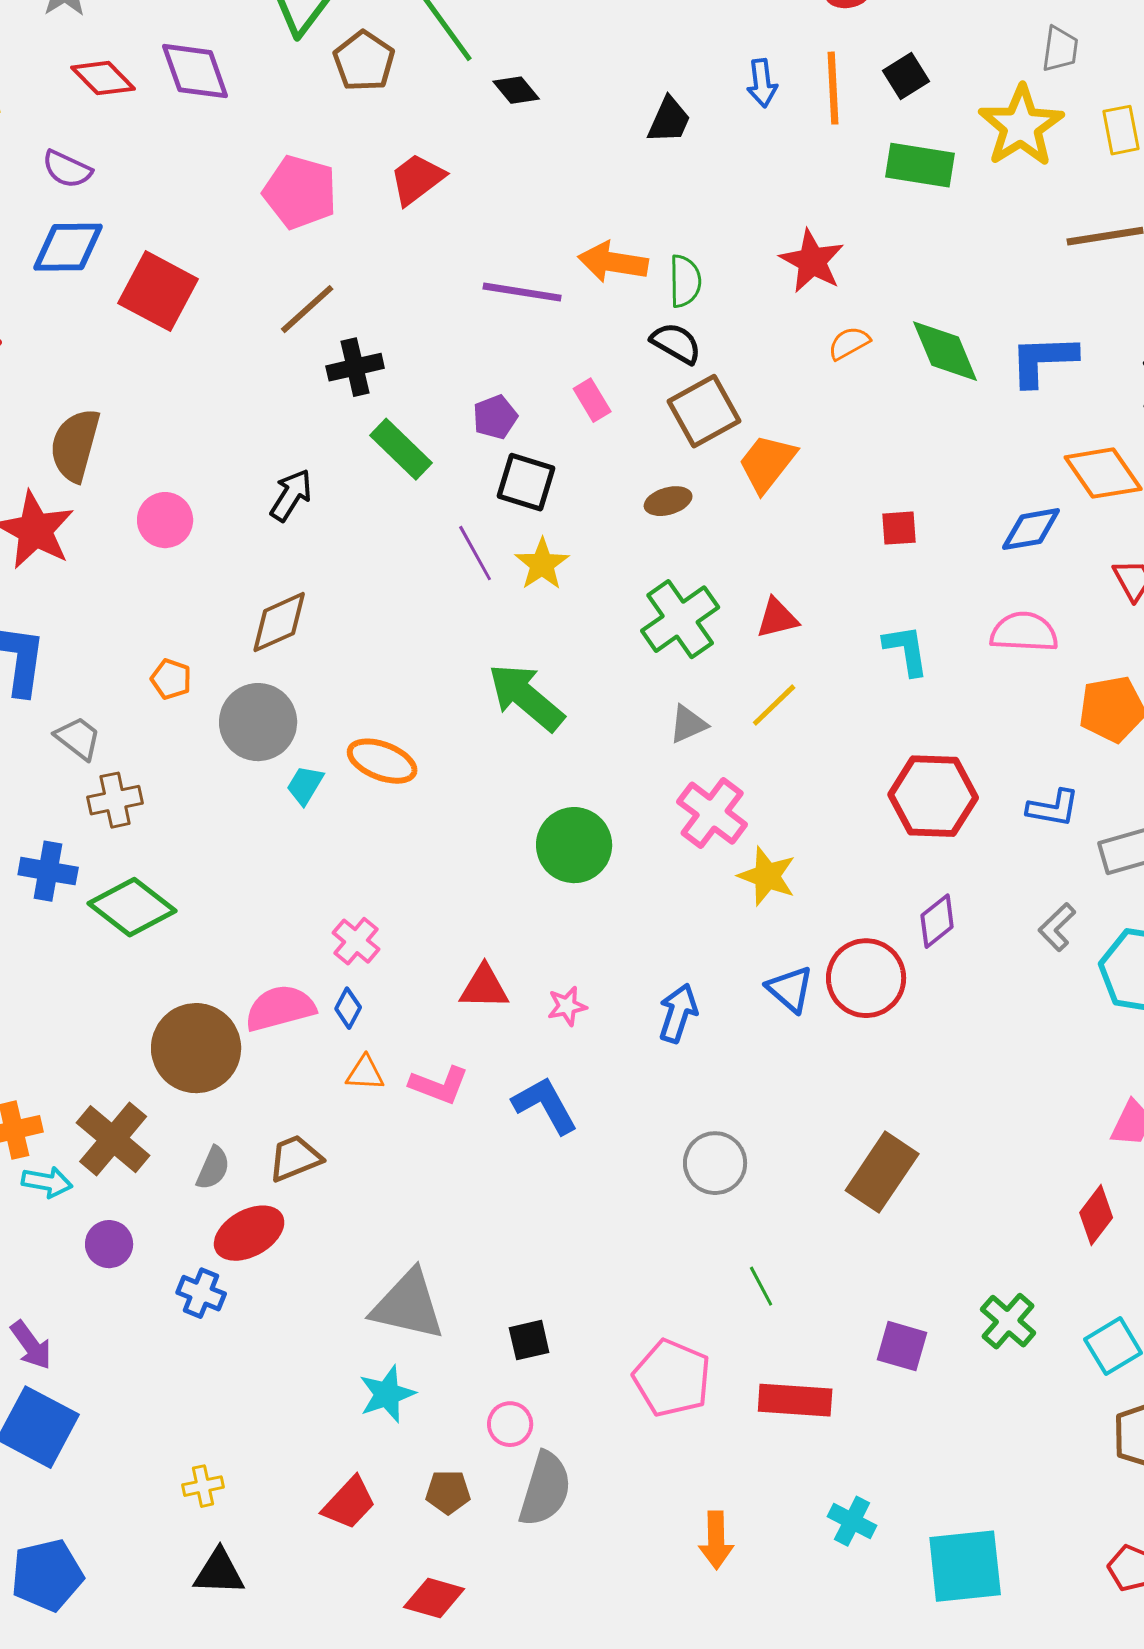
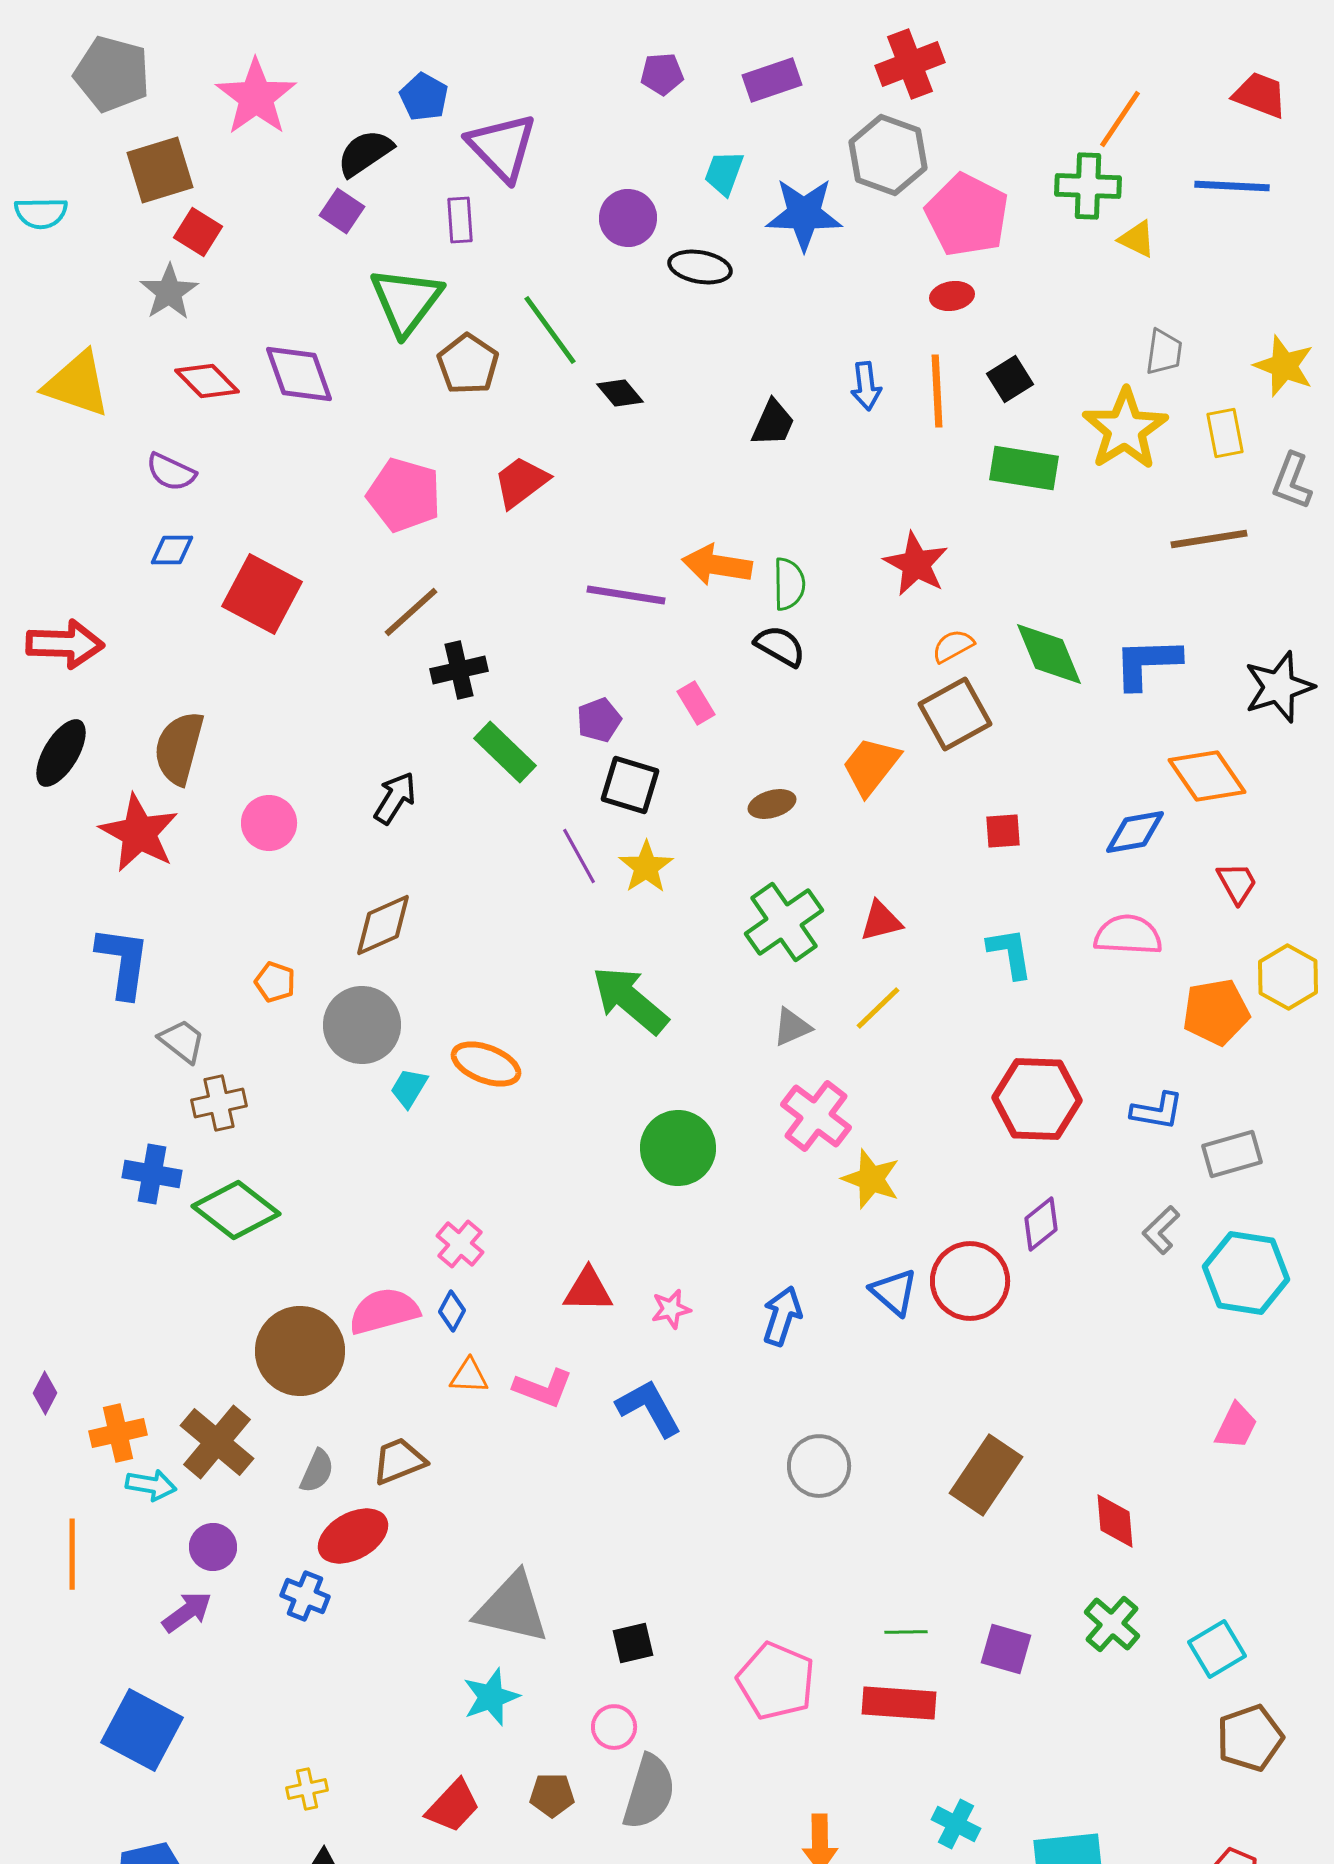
blue diamond: (68, 247) -> (172, 550), size x0.6
brown square: (704, 411) -> (955, 714), moved
red diamond: (1096, 1215) -> (1115, 1521), moved, turned -42
green line: (761, 1286) -> (906, 1632), moved, turned -63
purple arrow: (31, 1345) -> (187, 1612), moved, turned -90

